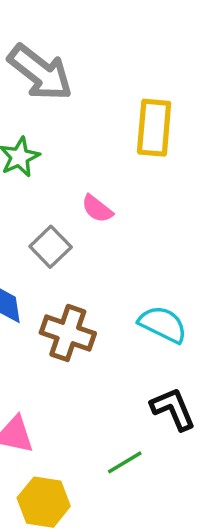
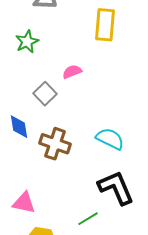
pink semicircle: (97, 209) -> (72, 72), turned 120
black L-shape: (173, 409) -> (116, 188), size x1.4

